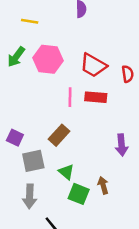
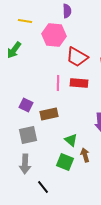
pink hexagon: (48, 59) -> (54, 35), moved
brown rectangle: (59, 135) -> (49, 114), turned 36
purple square: (15, 138) -> (26, 105), moved
green triangle: (66, 172) -> (71, 140), moved

